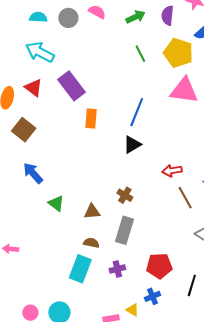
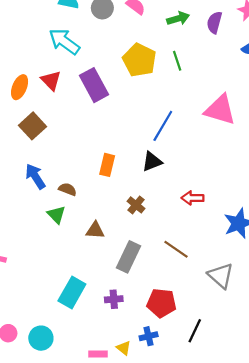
yellow pentagon: (178, 53) -> (139, 60), moved
orange rectangle: (91, 119) -> (107, 165), moved
brown cross: (125, 195) -> (136, 205), moved
brown line: (185, 198) -> (176, 249), moved, turned -35
brown semicircle: (91, 243) -> (68, 189), moved

